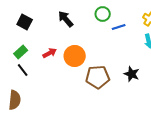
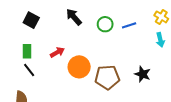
green circle: (103, 14) -> (105, 24), moved
green rectangle: (21, 52) -> (27, 51), turned -48
orange circle: (75, 56) -> (79, 67), moved

